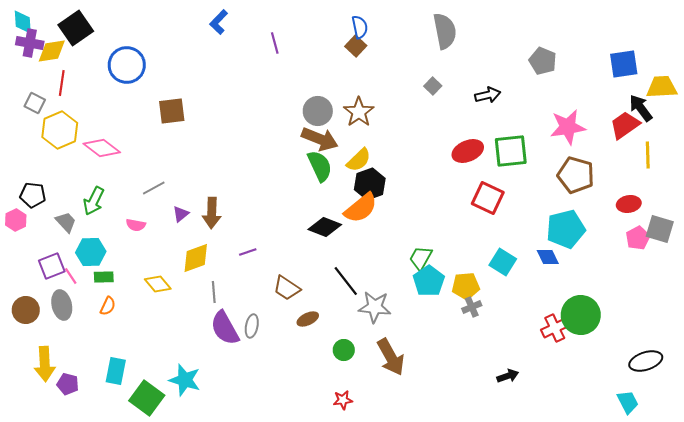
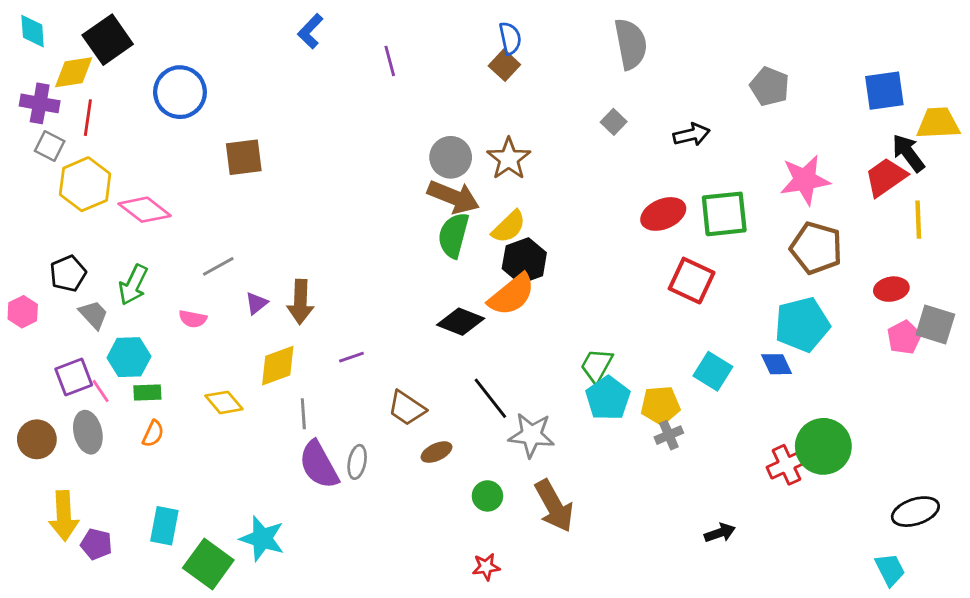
purple cross: (30, 43) -> (40, 103), moved
green semicircle: (320, 166) -> (453, 235), turned -140
black pentagon: (33, 195) -> (68, 273), moved, turned -30

